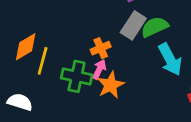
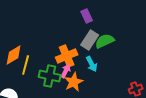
orange cross: (101, 48) -> (67, 56), size x1.5
cyan arrow: (170, 59) -> (92, 64), moved, size x0.7

